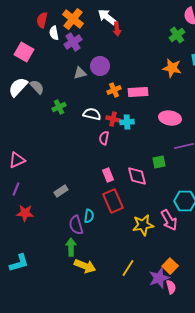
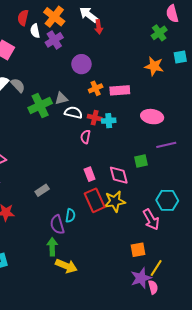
gray triangle: (80, 73) -> (61, 98), moved
green cross: (59, 107) -> (40, 105), size x1.6
yellow star: (143, 225) -> (115, 201), moved
orange square: (170, 266) -> (138, 250), moved, turned 35
yellow line: (128, 268) -> (156, 268), moved

